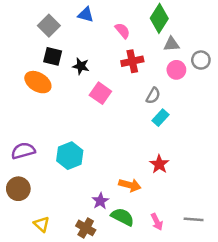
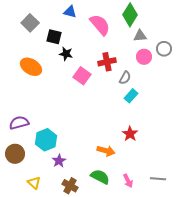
gray square: (49, 26) -> (30, 23), moved
pink semicircle: (122, 31) -> (100, 25), size x1.6
black square: (53, 56) -> (54, 37), moved
red cross: (132, 61) -> (107, 62), moved
cyan hexagon: (70, 156) -> (46, 140), moved
purple star: (100, 201) -> (59, 161), moved

